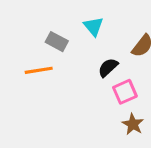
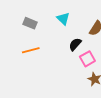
gray rectangle: (57, 42) -> (30, 23), moved

